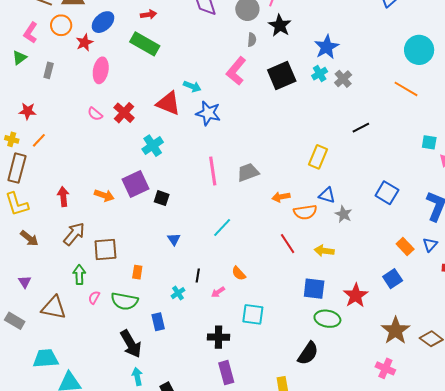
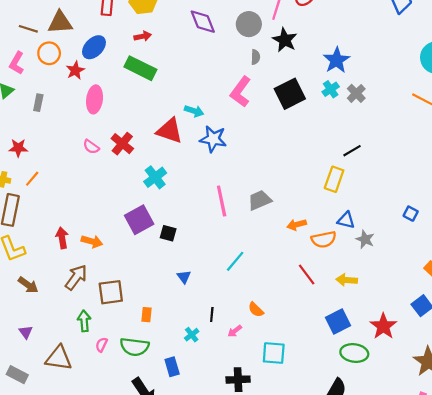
black line: (361, 128) -> (352, 151), moved
blue square: (387, 193) -> (411, 214), size x0.6
orange arrow: (104, 195) -> (92, 241), moved
blue square: (314, 289) -> (338, 321), turned -30

